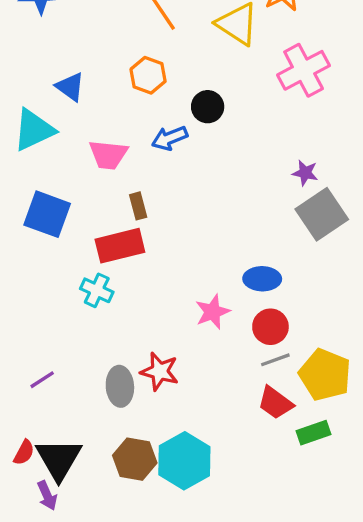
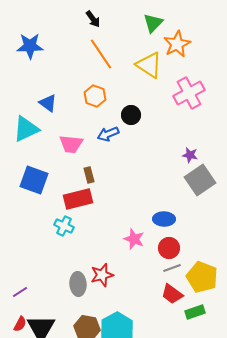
pink star: (213, 312) -> (134, 239), turned -30
red star: (160, 371) -> (102, 275), turned -30
purple line: (42, 380) -> (20, 292), moved

